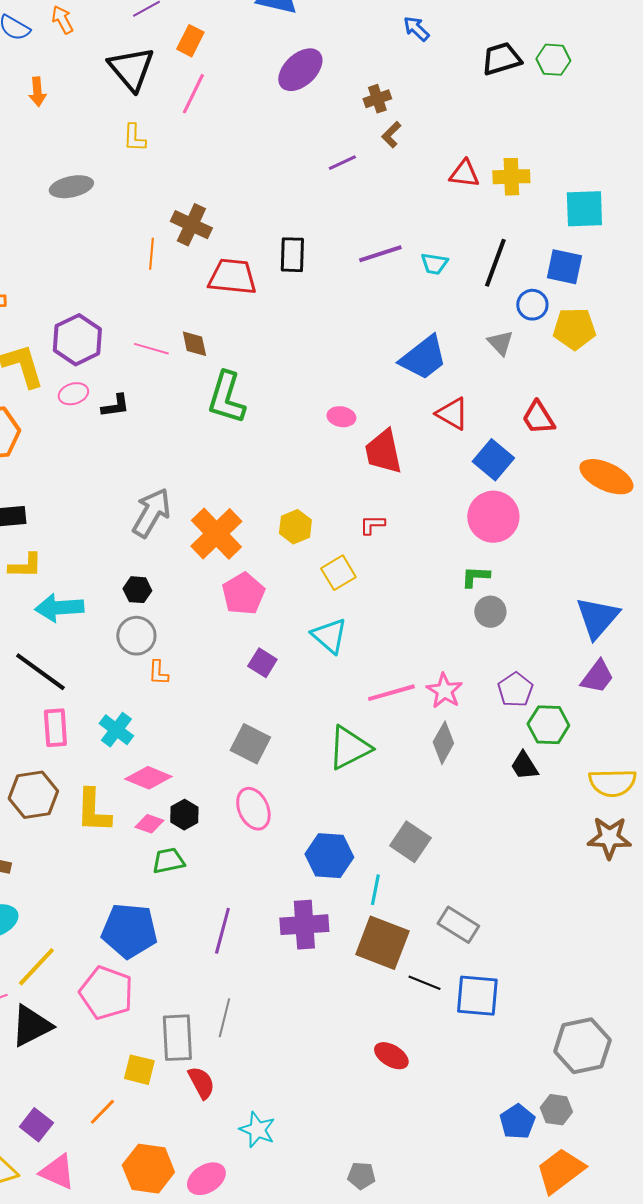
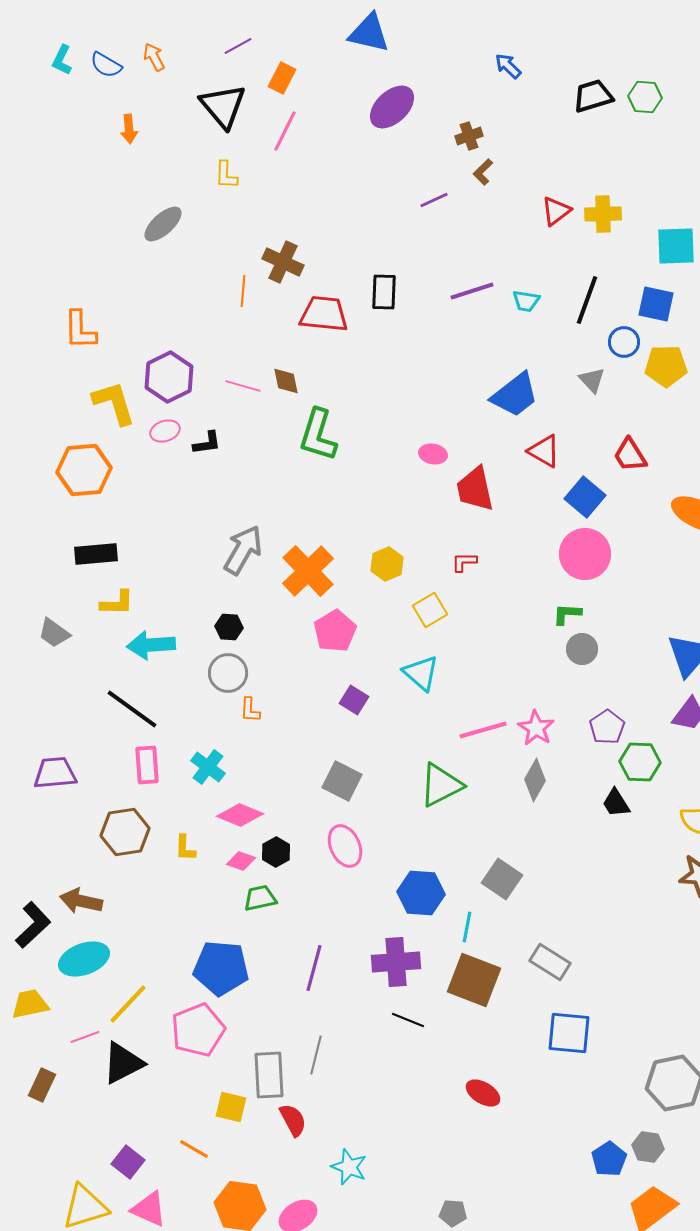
red triangle: (464, 174) -> (556, 211), turned -44
gray ellipse: (71, 187) -> (163, 224), turned -30
yellow L-shape: (93, 811) -> (185, 848), size x0.6
black line: (424, 983) -> (408, 1020), moved
pink pentagon: (106, 993) -> (198, 1030), turned 30
orange line: (102, 1112) -> (194, 1149), turned 76

